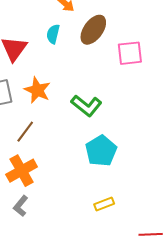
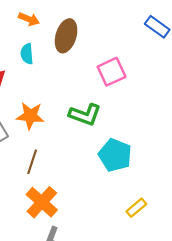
pink square: (130, 53) -> (112, 72), moved

